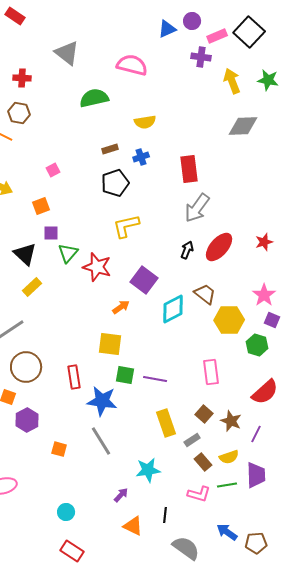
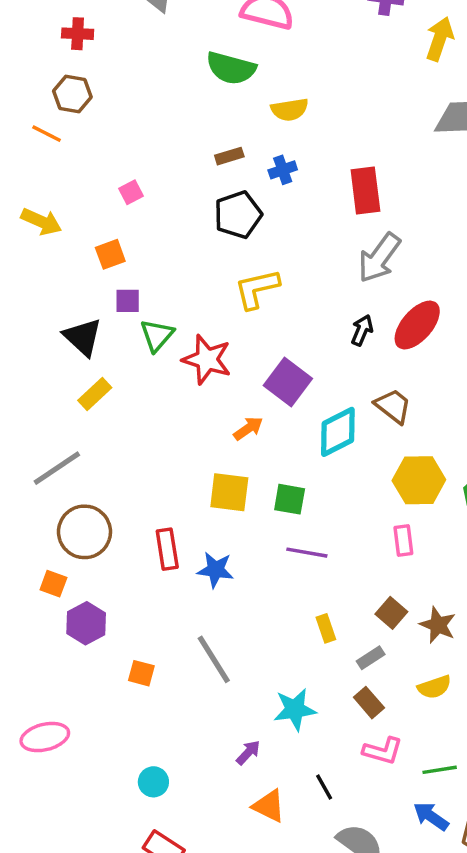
yellow arrow: (232, 81) -> (440, 39), turned 40
green semicircle: (94, 98) -> (231, 68), moved, turned -152
yellow hexagon: (229, 320) -> (419, 480), moved
pink rectangle: (211, 372) -> (403, 541), size x0.7
green square: (125, 375) -> (290, 499), moved
blue star: (102, 401) -> (215, 570), moved, size x0.7
yellow rectangle: (166, 423) -> (326, 628), size x0.6
brown rectangle: (203, 462) -> (369, 703), moved
green line: (227, 485) -> (440, 770), moved
black line: (165, 515) -> (324, 787), turned -35

